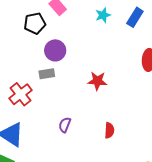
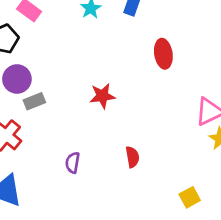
purple circle: (55, 50) -> (17, 79), moved

